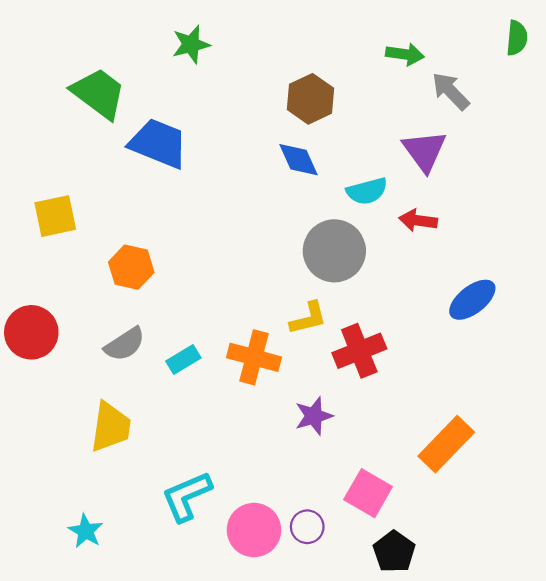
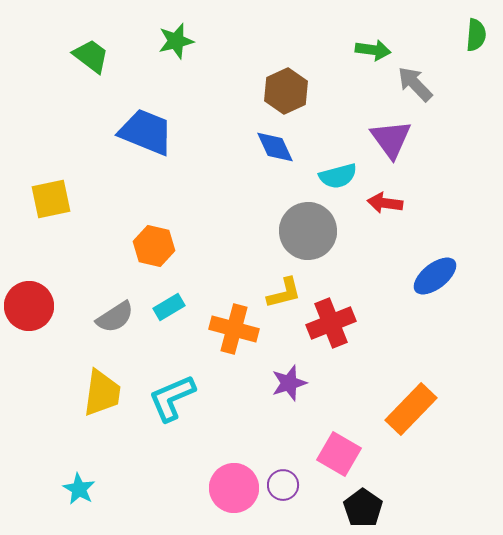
green trapezoid: (99, 93) -> (91, 56), moved, size x0.7
orange hexagon: (131, 267) -> (154, 246), moved
cyan rectangle: (183, 359) -> (169, 307), moved
cyan L-shape: (187, 496) -> (172, 398), moved

